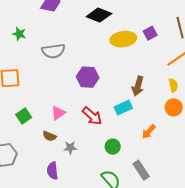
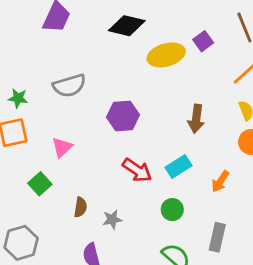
green star: (19, 34) -> (18, 98), moved
cyan rectangle: (123, 108) -> (179, 166), moved
pink triangle: (58, 113) -> (62, 147), moved
brown semicircle: (49, 136) -> (80, 207), turned -96
gray rectangle: (141, 170) -> (217, 237), turned 54

